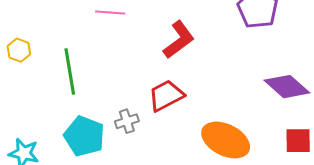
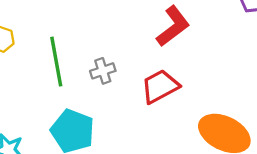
gray cross: (127, 121) -> (103, 71), moved

